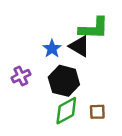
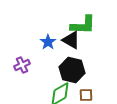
black hexagon: (64, 81) -> (72, 70), moved

